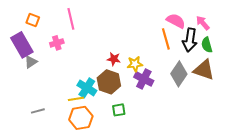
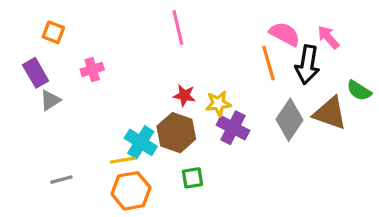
pink line: (71, 19) -> (178, 27), moved
purple rectangle: (22, 45) -> (36, 73), size x0.7
green semicircle: (207, 45) -> (359, 91), moved, turned -42

